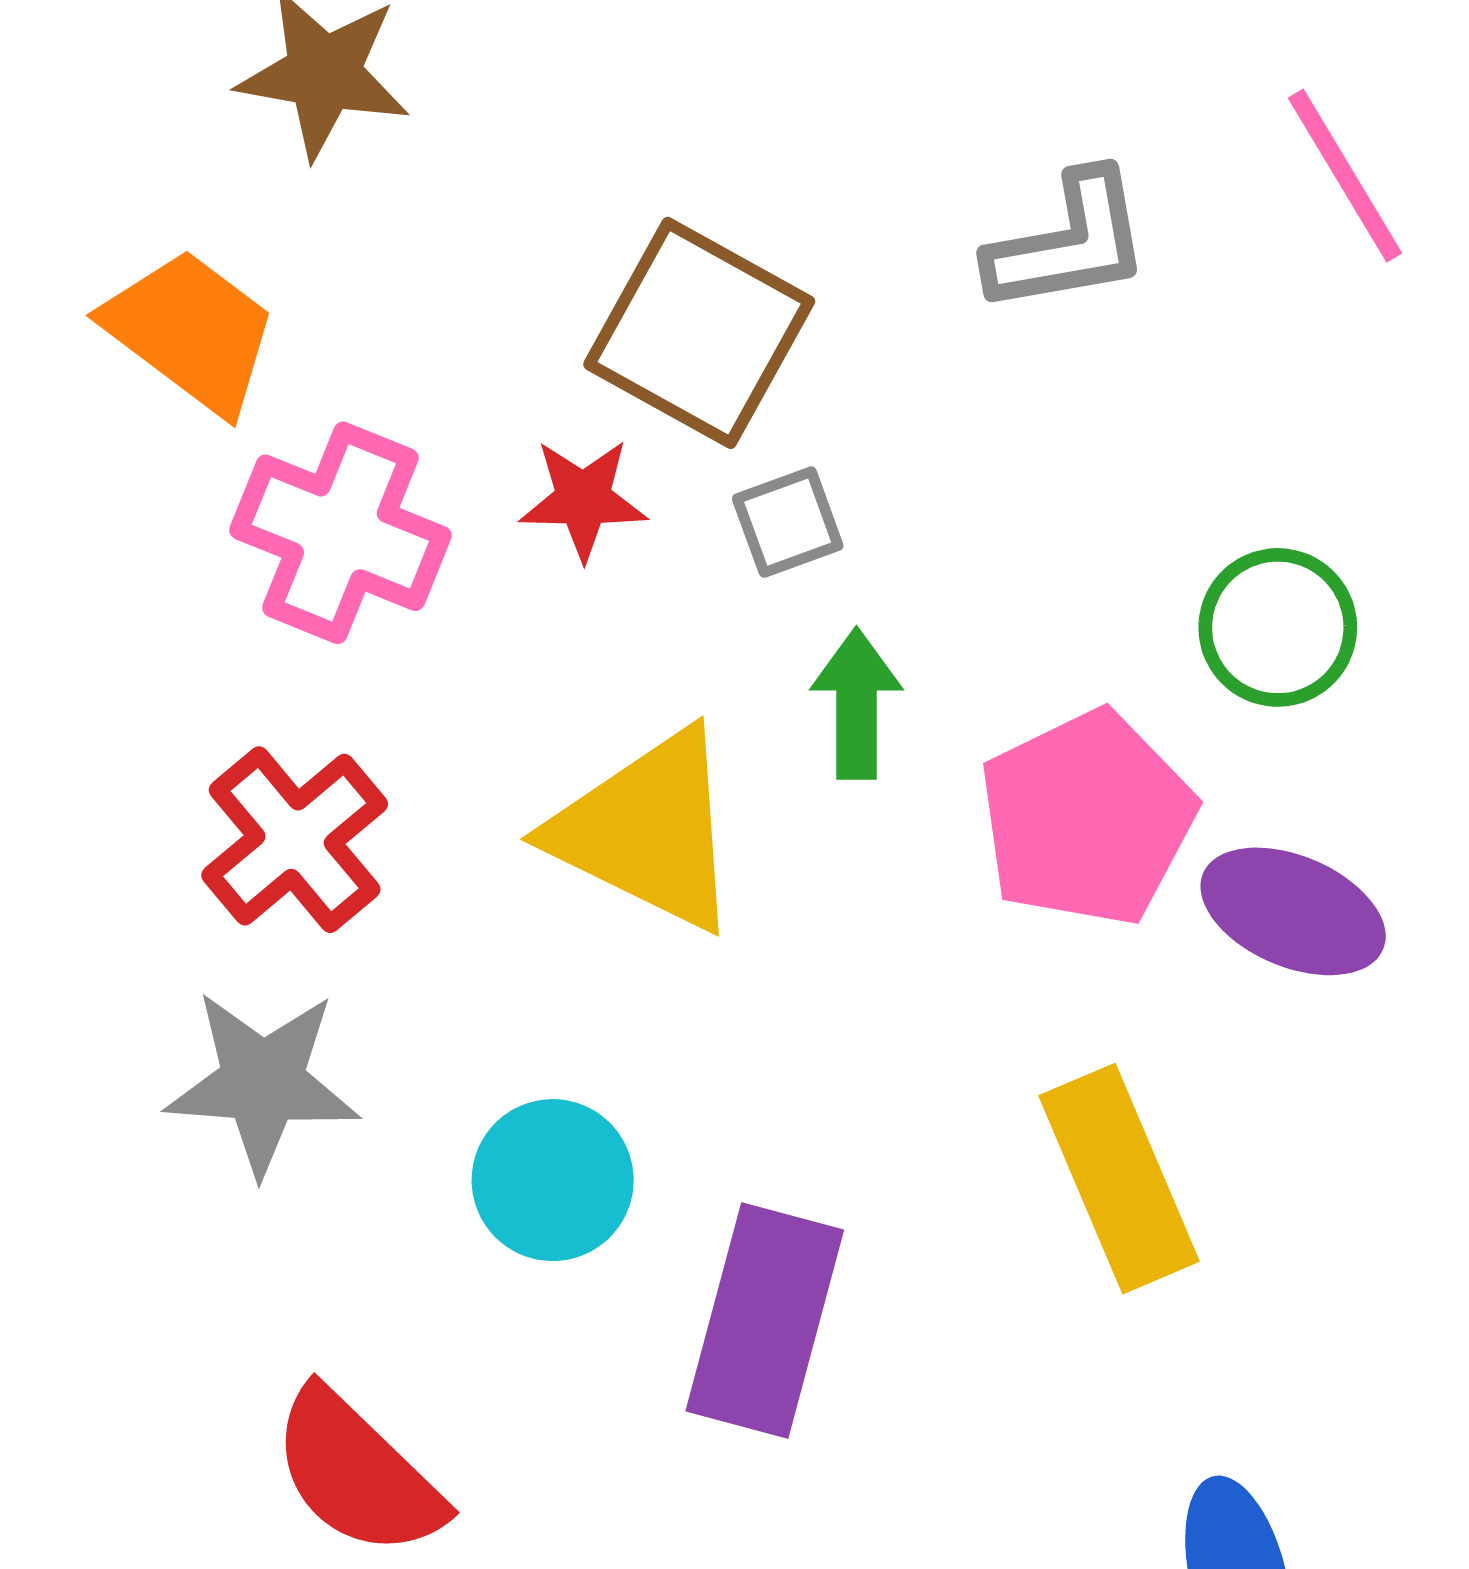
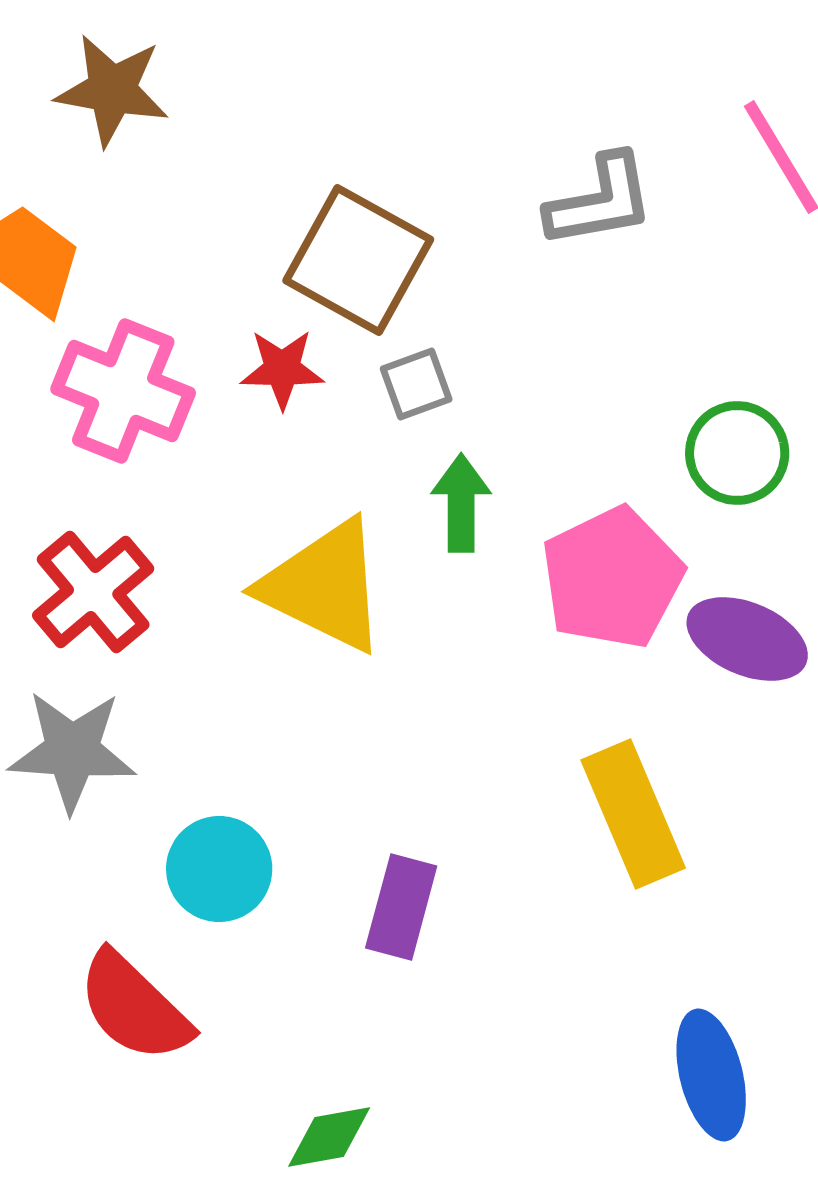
cyan circle: (553, 1180) -> (219, 869), moved
purple rectangle: (765, 1321) -> (401, 907), size x0.7

